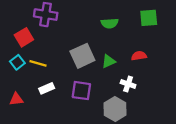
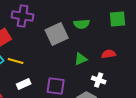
gray square: (82, 56) -> (57, 34), moved

